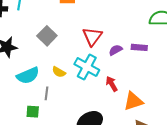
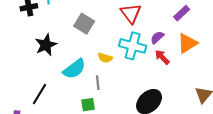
purple rectangle: (139, 47) -> (182, 13), turned -35
purple semicircle: (116, 50) -> (157, 37), moved
orange triangle: (133, 101) -> (187, 43), moved

